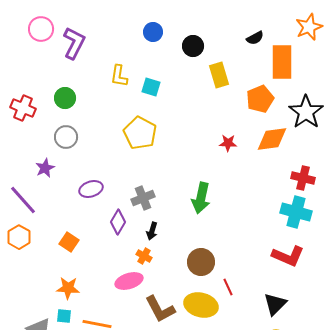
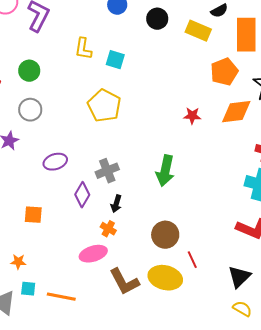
yellow rectangle: (219, 75) -> (198, 31), moved, turned -50
orange square: (69, 242) -> (33, 215), turned -30
orange star: (68, 288) -> (18, 262), moved, size x0.7

